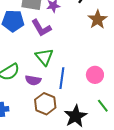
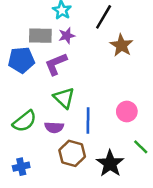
purple L-shape: (41, 28) -> (56, 64), turned 105

